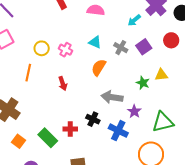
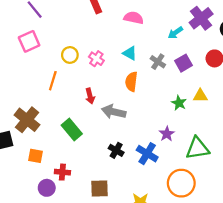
orange semicircle: (99, 67) -> (131, 82), turned -30
gray arrow: (112, 97) -> (114, 112), moved
black cross: (93, 119) -> (116, 150), moved
red cross: (70, 129) -> (62, 172), moved
green rectangle: (48, 138) -> (72, 129), moved
orange square: (19, 141) -> (35, 156), turned -32

